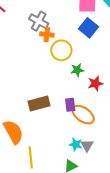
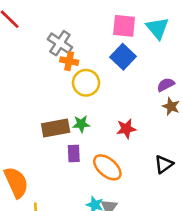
green star: (77, 70) -> (81, 124), moved
brown rectangle: (39, 104) -> (56, 128), moved
purple rectangle: (70, 105) -> (74, 154), moved

